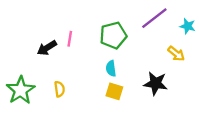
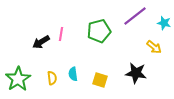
cyan semicircle: (111, 69) -> (73, 74), moved

